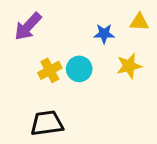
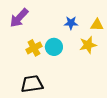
yellow triangle: (139, 22) -> (97, 25), moved

